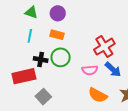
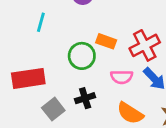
orange rectangle: (57, 35) -> (106, 41), moved
black cross: (41, 59) -> (85, 98), moved, turned -32

